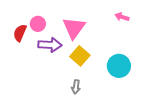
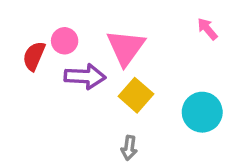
pink arrow: (122, 17) -> (207, 29), turned 32

